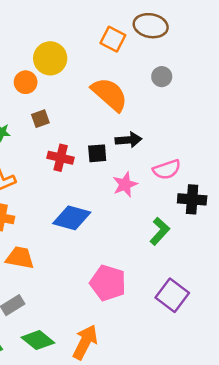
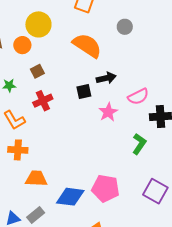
red cross: (61, 158) -> (43, 101), moved, turned -30
blue diamond: (72, 218) -> (70, 197), moved

